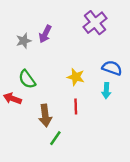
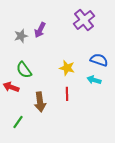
cyan arrow: (106, 91) -> (94, 80), turned 104
green line: (55, 138) -> (18, 122), moved

